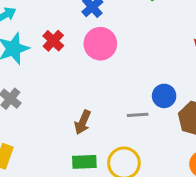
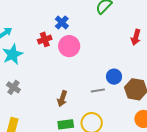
red cross: (53, 41) -> (45, 39), moved, turned 32

